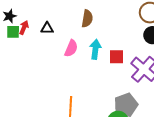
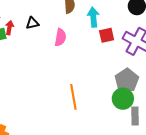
cyan arrow: (95, 49) -> (93, 17), moved

